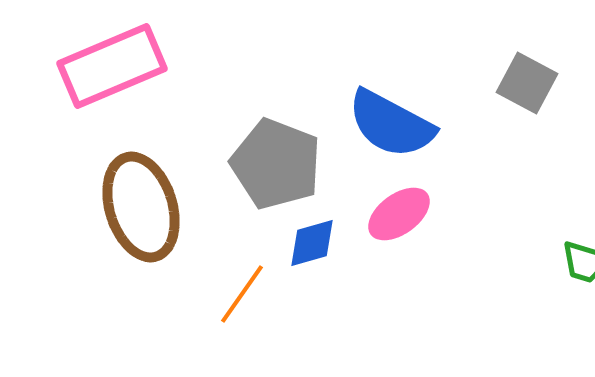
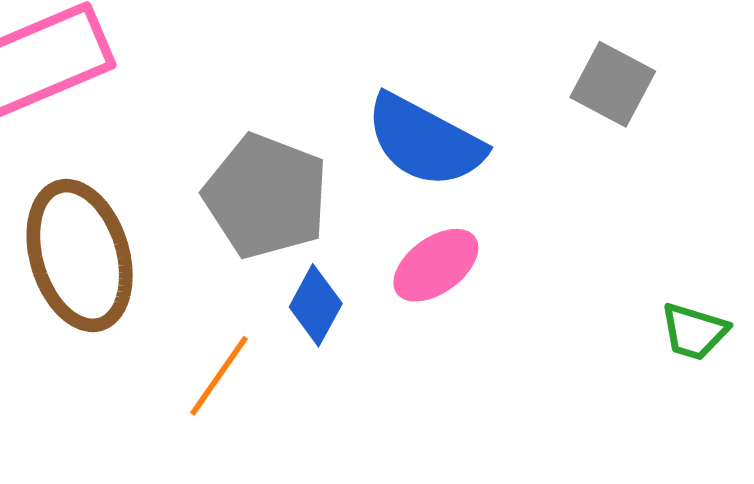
blue diamond: (312, 243) -> (316, 305), turned -46

